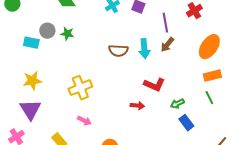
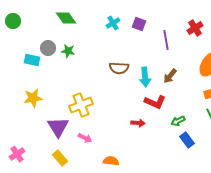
brown arrow: (167, 45) -> (170, 76), moved
cyan arrow: (144, 49) -> (145, 77), moved
purple triangle: (30, 110) -> (58, 127), moved

